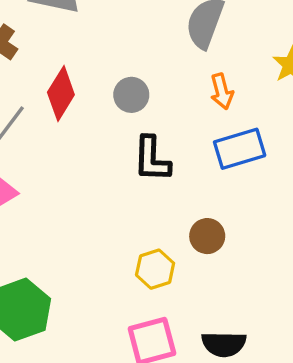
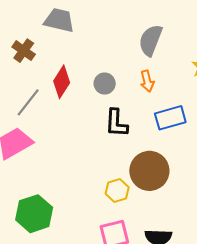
orange arrow: (222, 91) -> (147, 81), moved
brown circle: (207, 236) -> (149, 171), size x1.8

